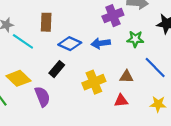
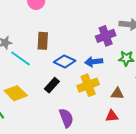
yellow cross: (94, 82) -> (88, 85), moved
purple semicircle: (42, 97) -> (66, 118), moved

